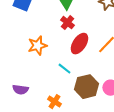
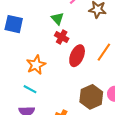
cyan line: (64, 69) -> (30, 89), moved

